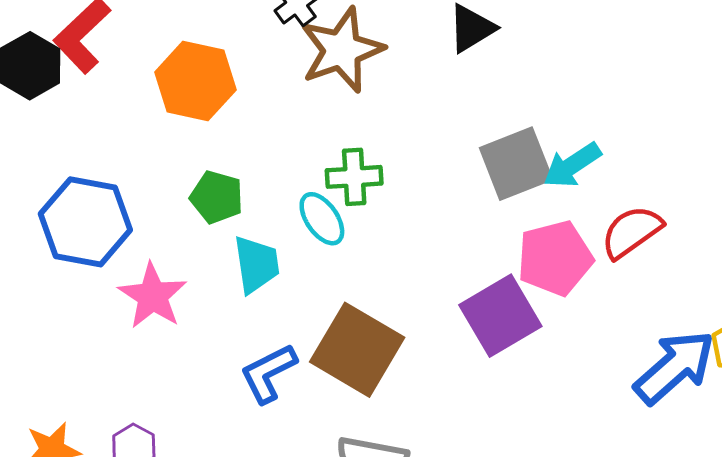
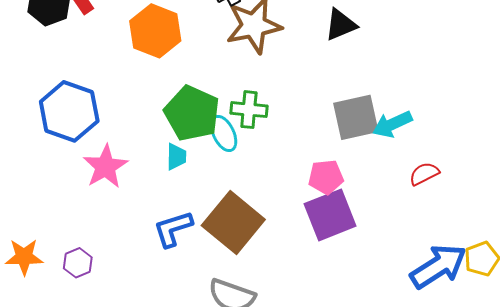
green pentagon: (217, 197) -> (192, 113), moved, size x1.6
red semicircle: (632, 232) -> (424, 174), size x0.7
pink pentagon: (555, 258) -> (326, 177), moved, size x0.7
cyan trapezoid: (256, 264) -> (176, 157), size x0.7

